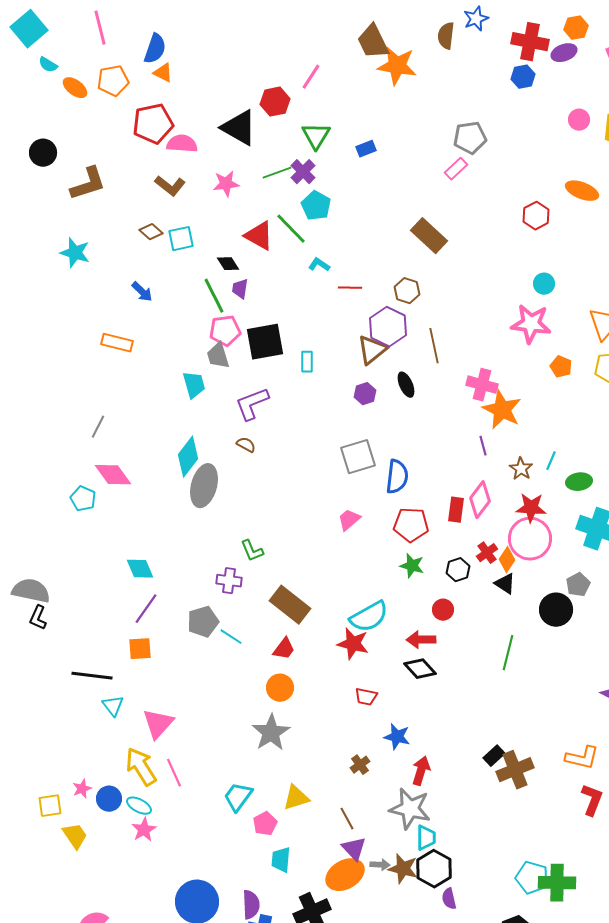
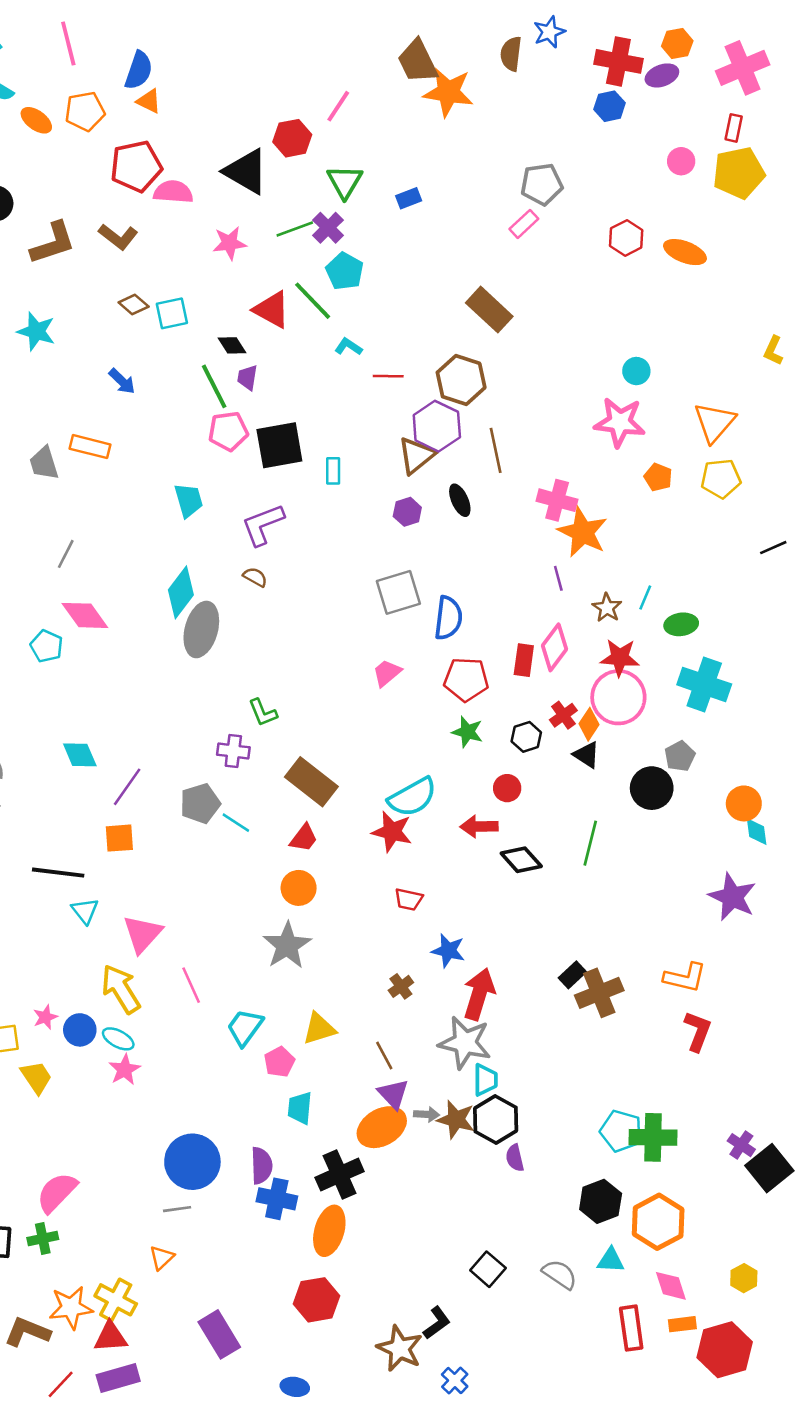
brown L-shape: (170, 186) -> (118, 237), moved
red hexagon: (536, 216) -> (626, 238), moved
brown hexagon: (407, 291) -> (461, 380), size x1.5
gray trapezoid: (218, 356) -> (44, 463), moved
cyan diamond: (140, 569) -> (80, 755), moved
black diamond: (420, 669) -> (521, 860), moved
red arrow: (421, 771) -> (479, 994), size x1.4
pink line: (174, 773) -> (191, 985), moved

